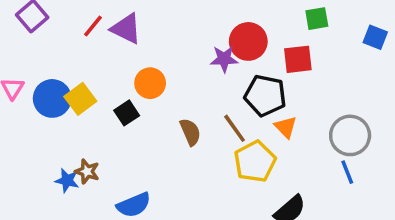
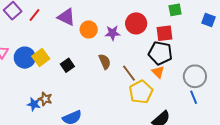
red line: (93, 26) -> (34, 15), moved
purple star: (224, 59) -> (112, 33), moved
orange circle: (150, 83) -> (89, 30), moved
black pentagon: (265, 96) -> (160, 53), moved
brown semicircle: (190, 132) -> (105, 62), moved

